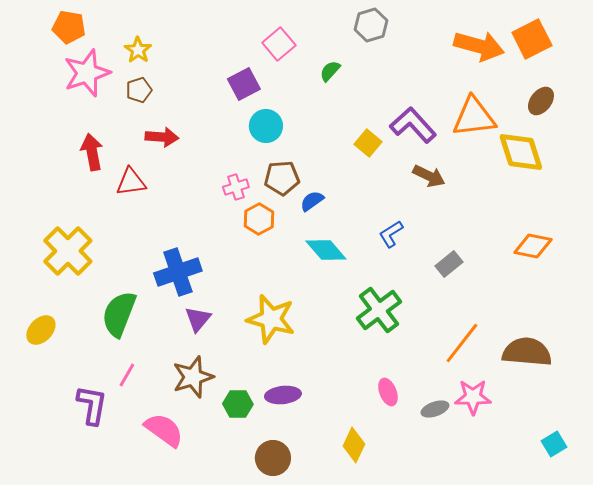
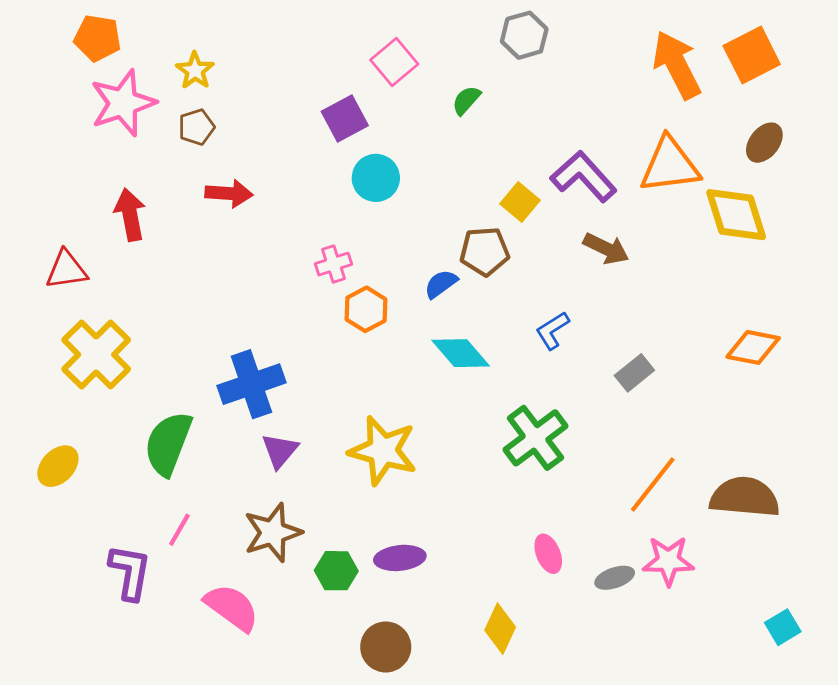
orange arrow: (479, 46) -> (677, 65), turned -132
brown pentagon: (282, 178) -> (485, 251), moved
red triangle: (131, 182) -> (66, 270), moved

